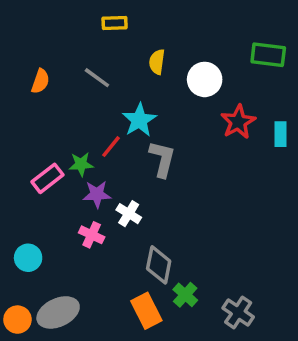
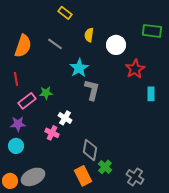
yellow rectangle: (115, 23) -> (65, 13), turned 40
orange semicircle: (40, 81) -> (23, 46), size x1.6
cyan rectangle: (281, 134) -> (151, 94), moved
red line: (111, 147) -> (16, 79), moved, turned -48
purple star: (97, 194) -> (18, 124), moved
white cross: (129, 214) -> (65, 118), moved

